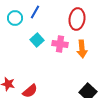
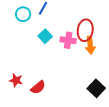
red ellipse: (77, 19) -> (85, 30), moved

